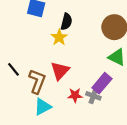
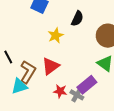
black semicircle: (66, 22) -> (77, 19), moved
cyan triangle: (43, 107) -> (19, 86), moved

